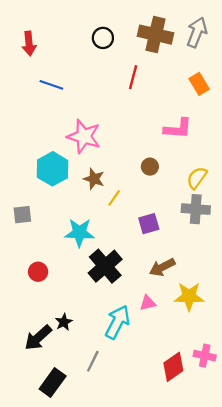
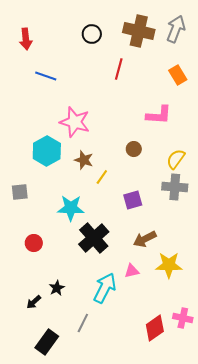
black arrow: (38, 338) -> (34, 302), size x0.6

